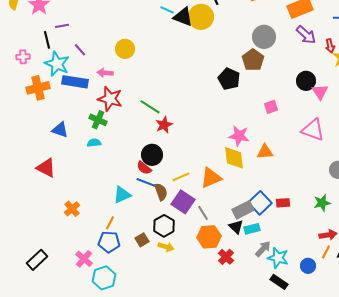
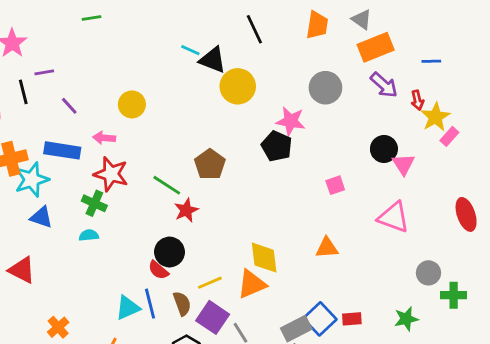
yellow circle: (201, 17) -> (238, 86), moved
brown pentagon: (253, 60) -> (210, 164), moved
cyan star: (57, 64) -> (32, 180), moved, turned 30
pink star: (239, 136) -> (291, 121), moved
yellow diamond: (234, 158) -> (264, 258), moved
blue line: (147, 183) -> (150, 304), moved, turned 55

